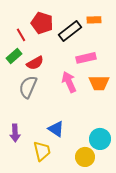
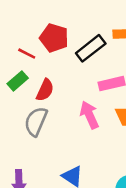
red line: (21, 35) -> (27, 54), turned -32
red semicircle: (35, 63) -> (45, 90), turned -36

